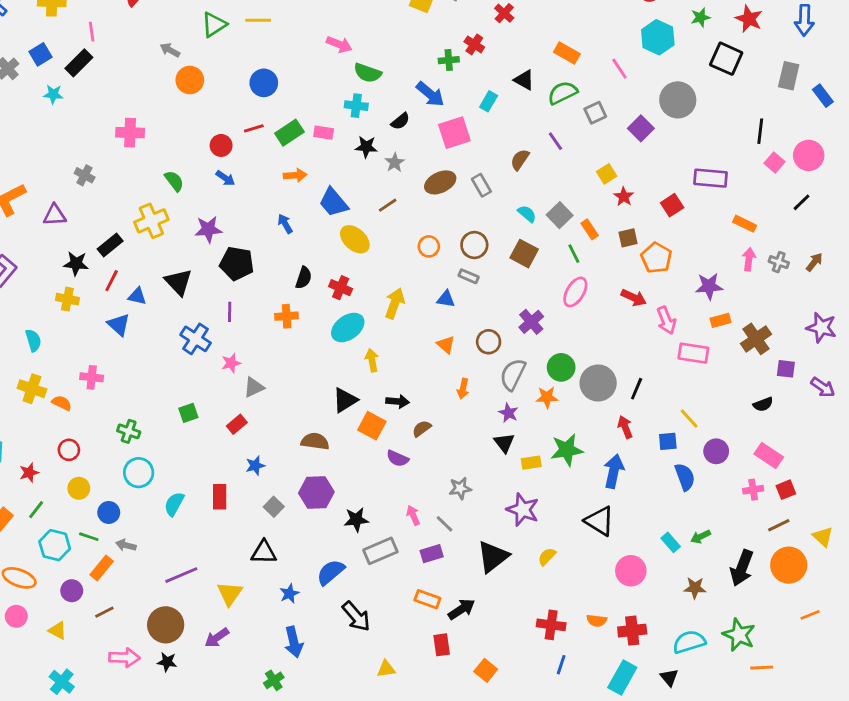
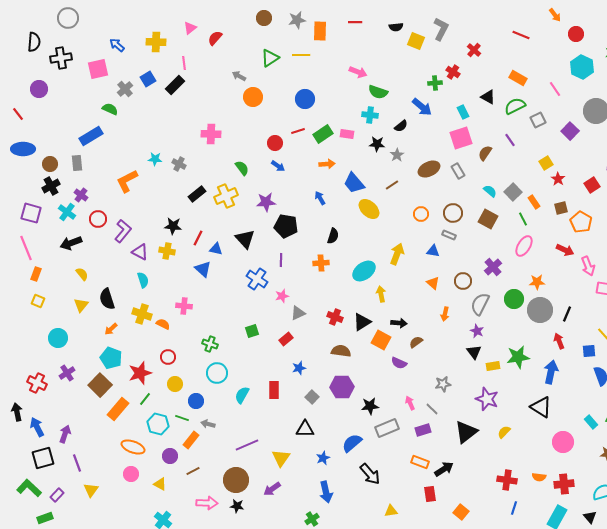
cyan star: (53, 94) -> (155, 159), moved
cyan rectangle: (489, 101) -> (463, 112), turned -56
pink square: (454, 133) -> (461, 138), moved
purple triangle: (55, 215) -> (140, 252), moved, turned 30
black rectangle: (110, 245) -> (197, 194), moved
red cross: (341, 288) -> (335, 317), moved
orange star: (547, 397) -> (537, 282), moved
red star: (29, 473) -> (140, 373), size x1.6

